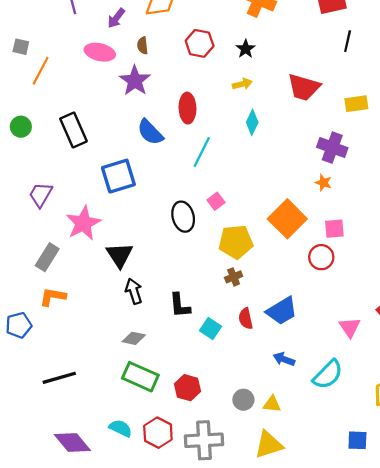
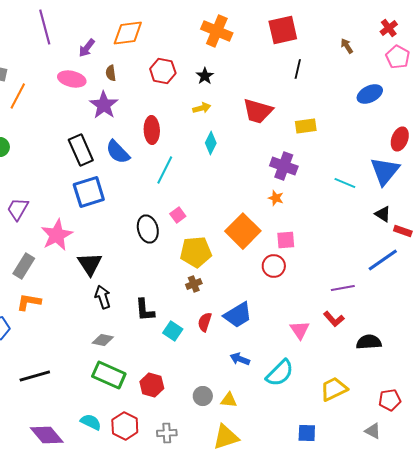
black rectangle: (73, 130) -> (81, 150), moved
red semicircle: (246, 319) -> (205, 322), turned 30
gray cross: (204, 440) -> (167, 433), size x0.6

